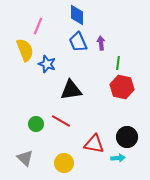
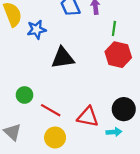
blue star: (47, 64) -> (37, 30), turned -30
red line: (61, 121) -> (51, 110), moved

